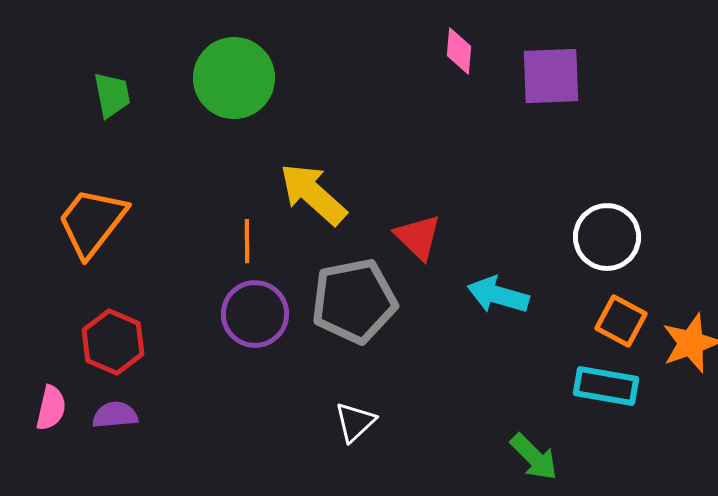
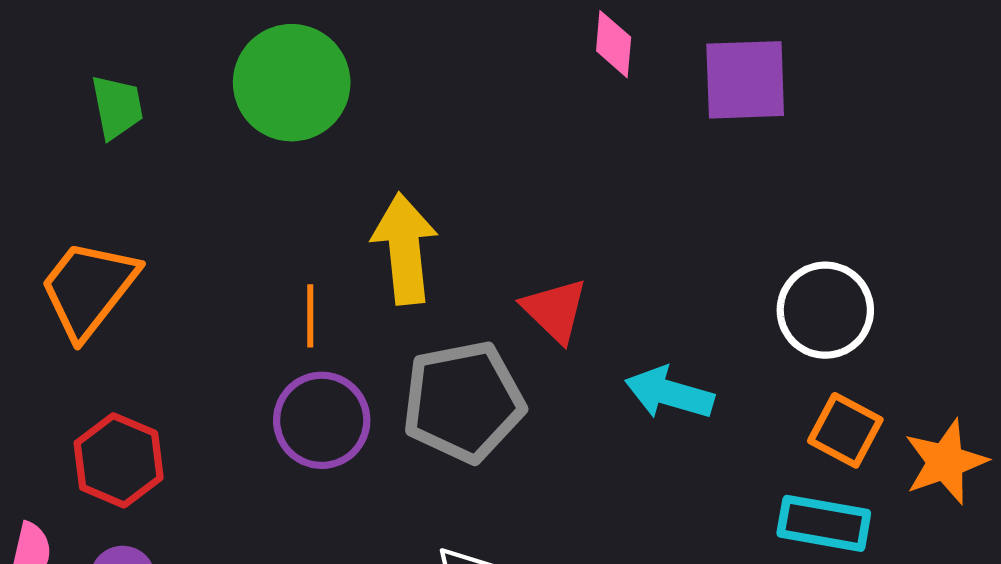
yellow arrow: (313, 194) -> (405, 249), turned 42

